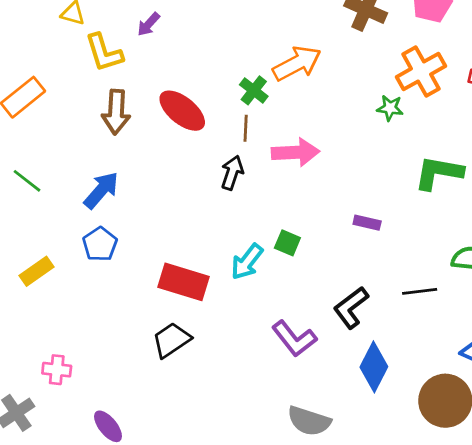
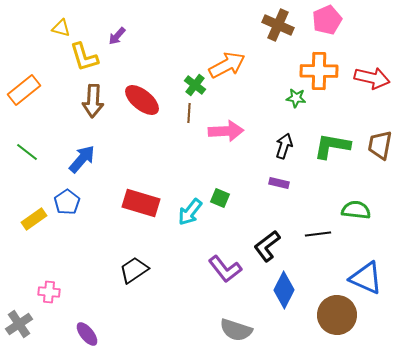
orange cross: (421, 71) -> (319, 71), turned 30
black arrow: (232, 173) -> (284, 146), moved
blue pentagon: (100, 244) -> (67, 202), moved
red rectangle: (184, 282) -> (141, 203), moved

